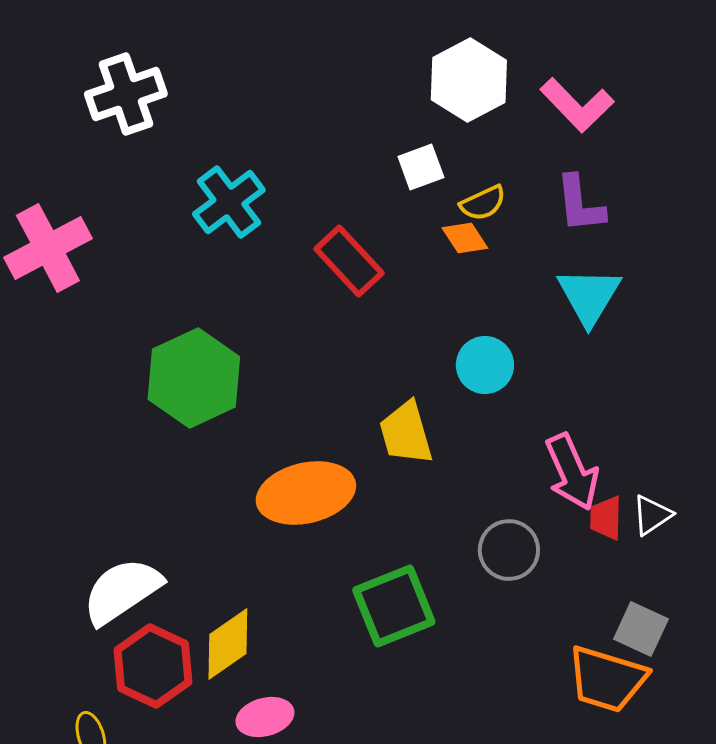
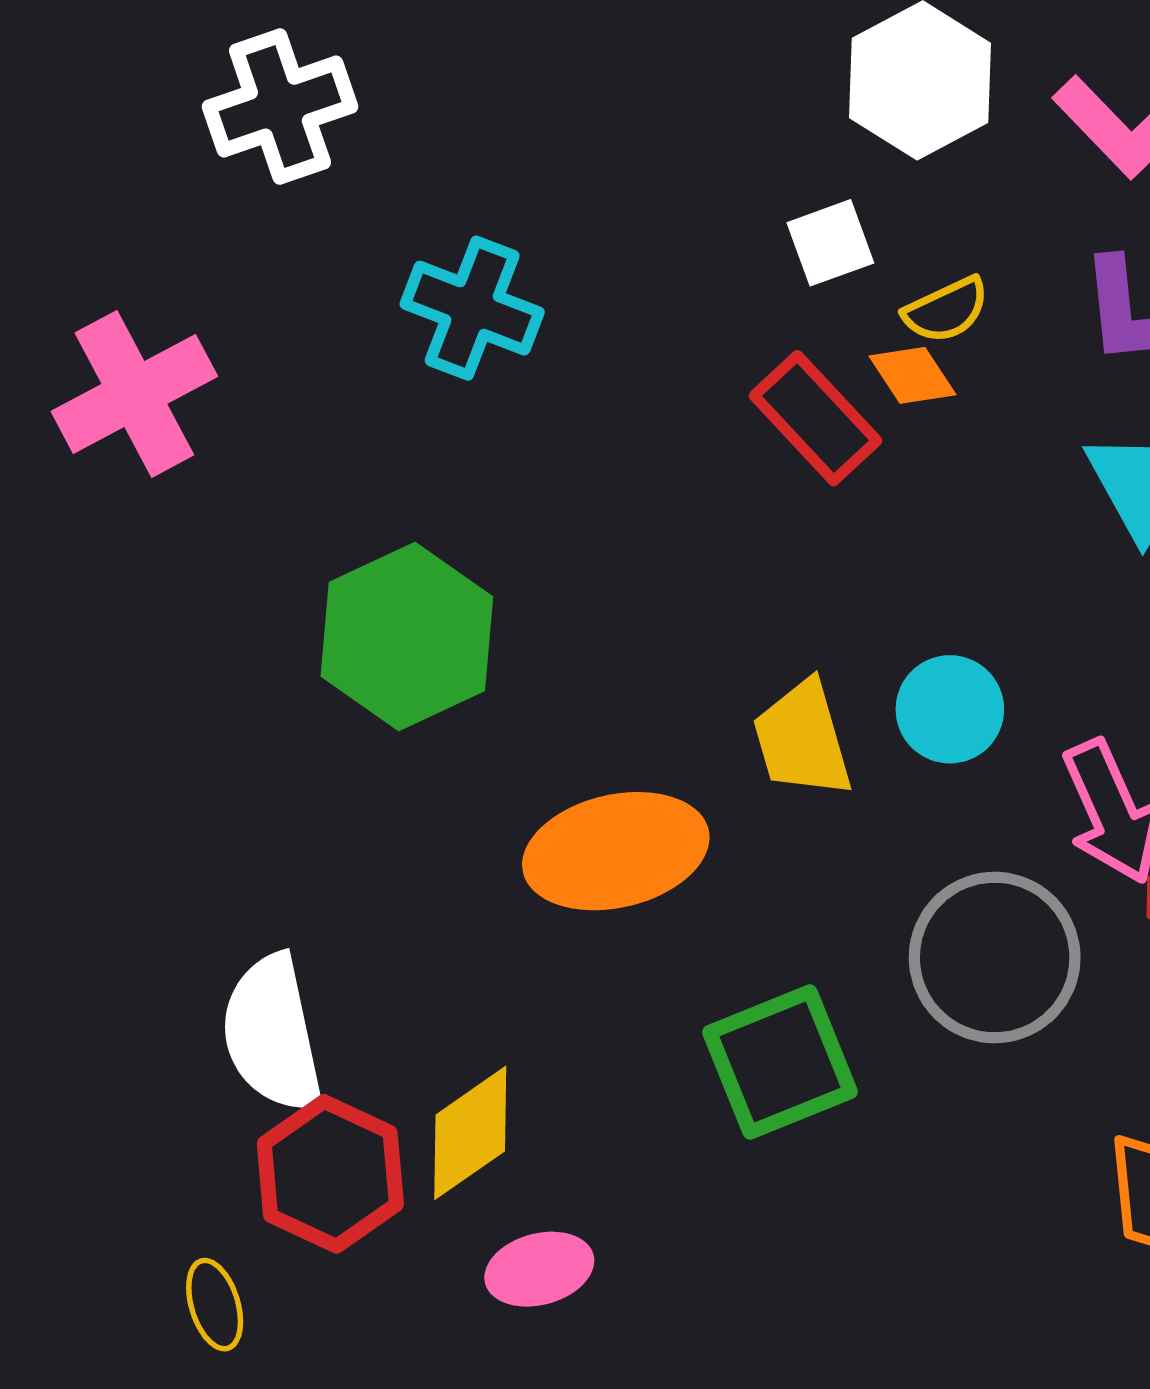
cyan cross: (229, 202) -> (472, 308), turned -32
red rectangle: (349, 261) -> (815, 418), moved
cyan circle: (485, 365) -> (950, 709), moved
gray circle: (509, 550) -> (995, 957), size x1.5
white semicircle: (122, 591) -> (272, 1034), turned -68

